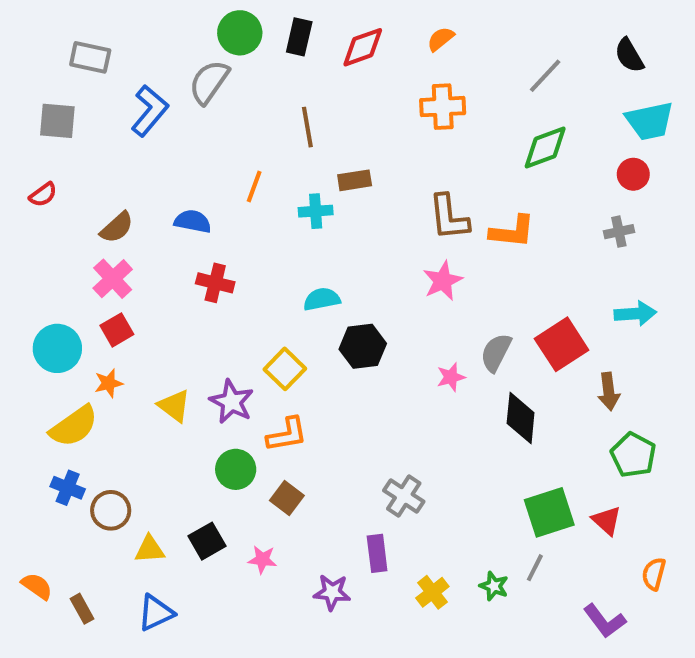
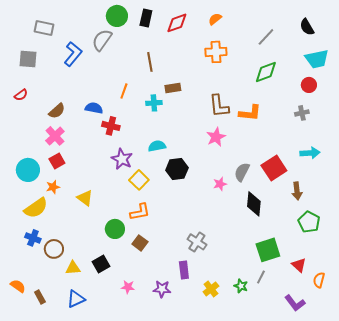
red cross: (215, 283) -> (111, 126), moved
purple star: (232, 402) -> (122, 159), moved
red triangle: (607, 521) -> (299, 265), moved
pink star: (262, 559) -> (128, 287), moved

